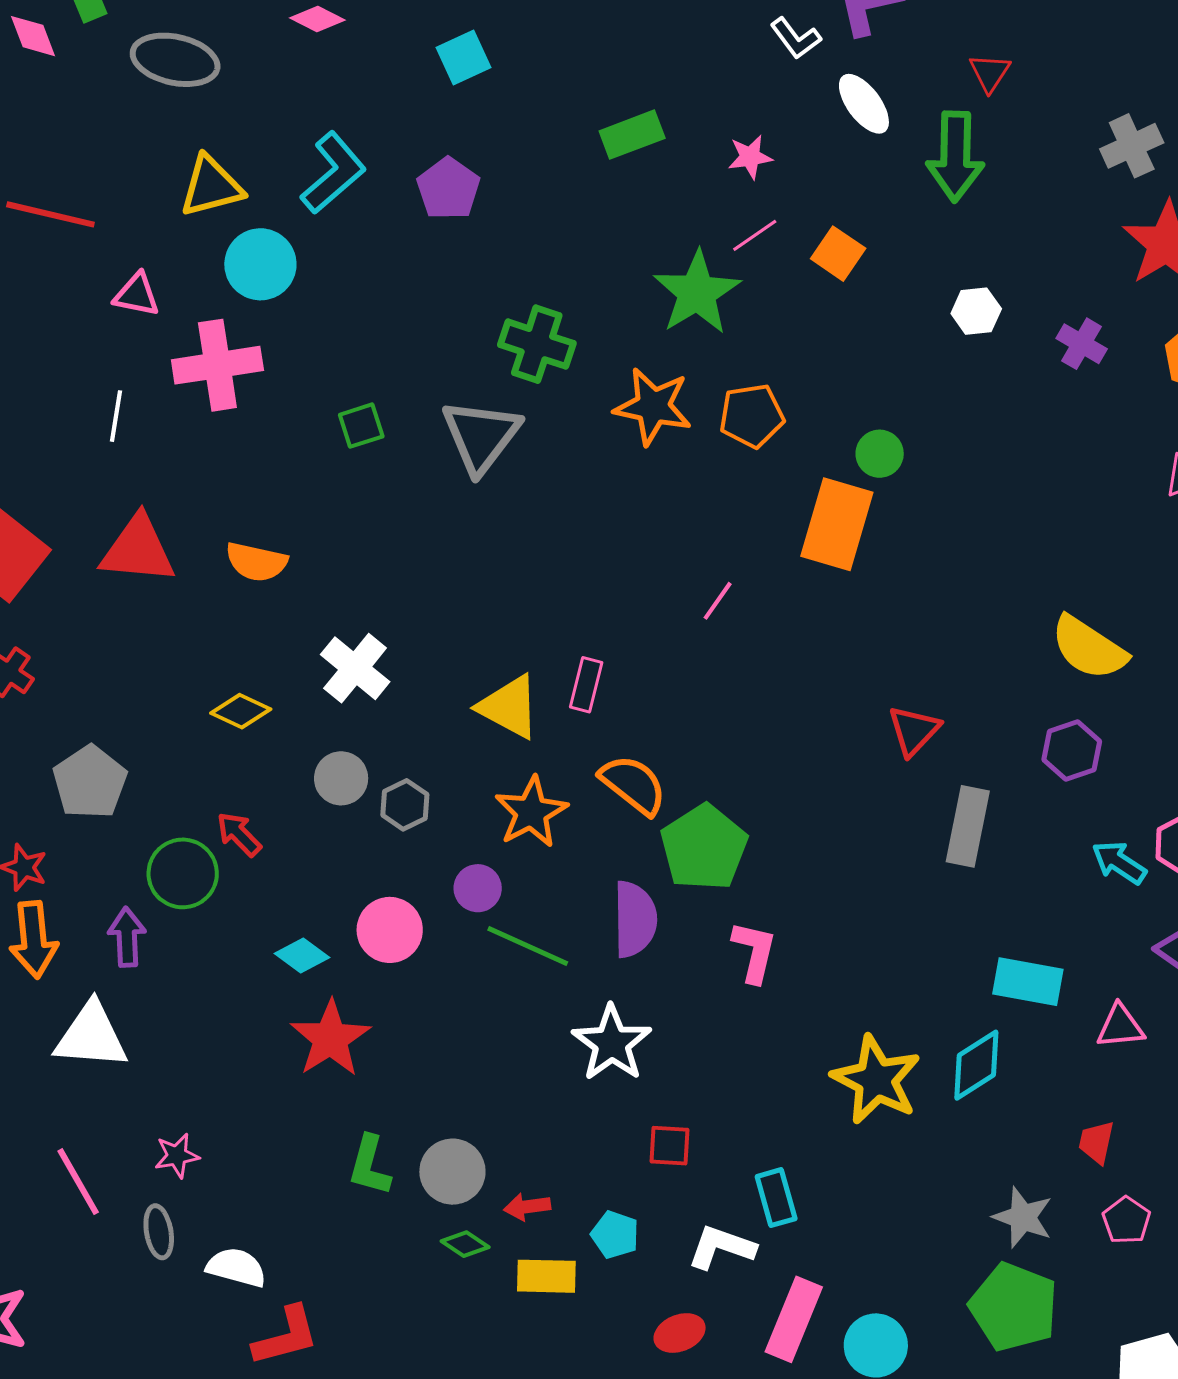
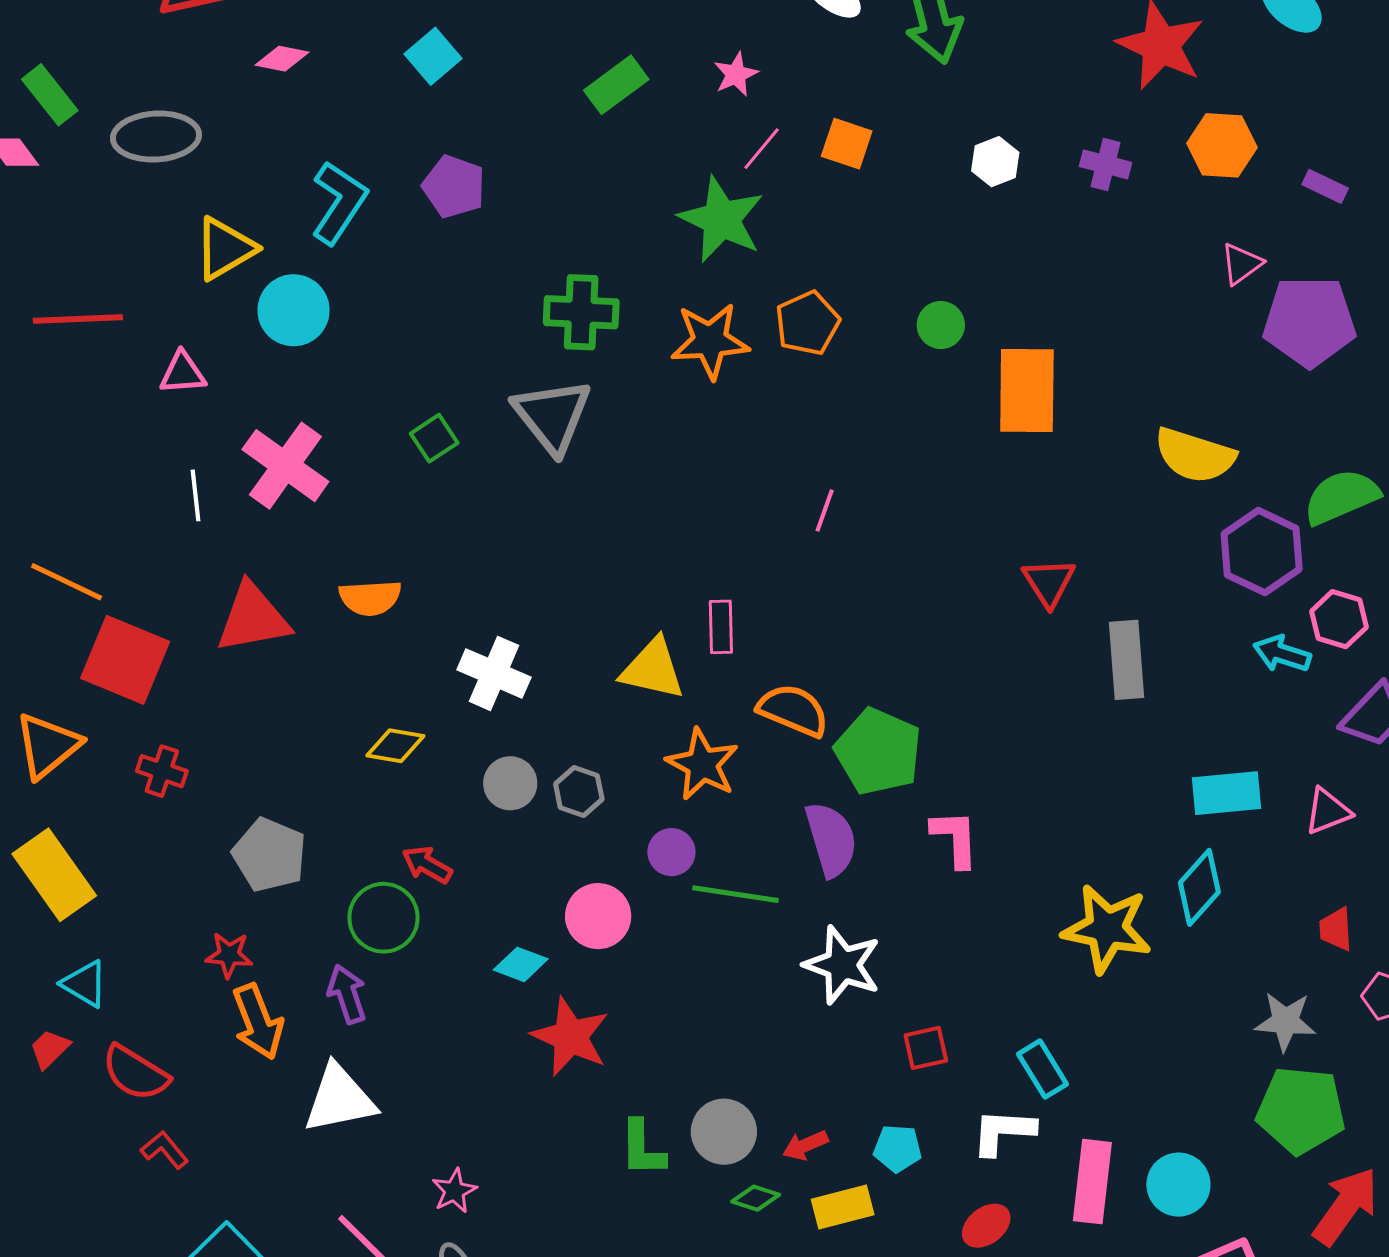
pink cross: (217, 365) -> (285, 466), moved, turned -30
orange rectangle: (837, 524) -> (1027, 390), moved
purple hexagon: (1072, 751) -> (1262, 552), moved, size x1.4

